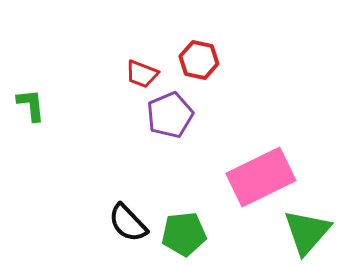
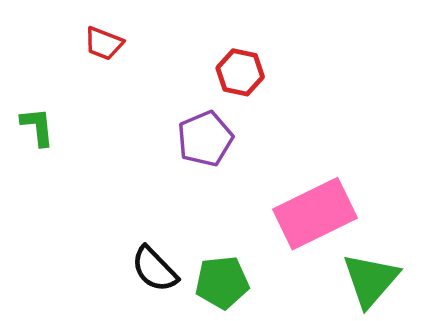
red trapezoid: (142, 74) -> (104, 43), moved

